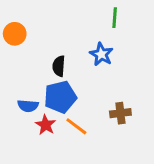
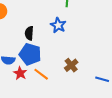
blue pentagon: (60, 97) -> (30, 54), turned 30
brown cross: (120, 113) -> (71, 65), turned -32

